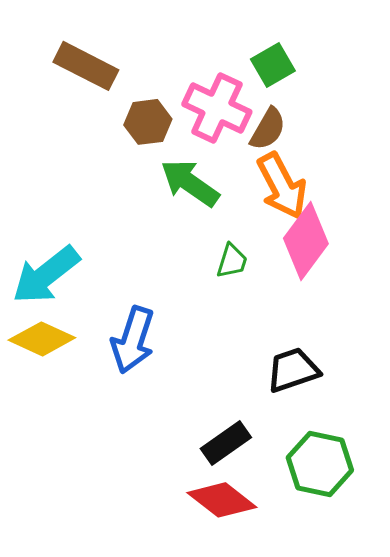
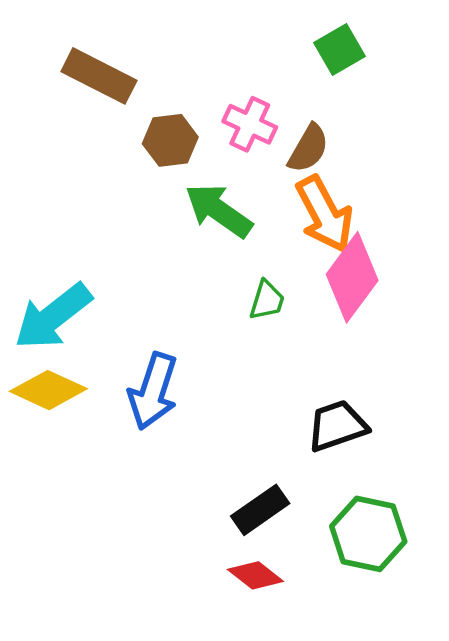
green square: (273, 65) -> (339, 49), moved
pink cross: (217, 108) -> (250, 124), size x0.7
red diamond: (222, 500) -> (255, 575), size x0.7

